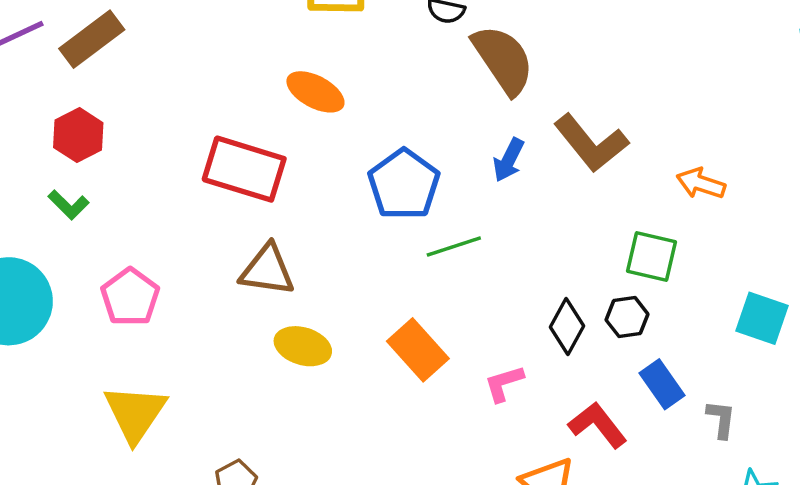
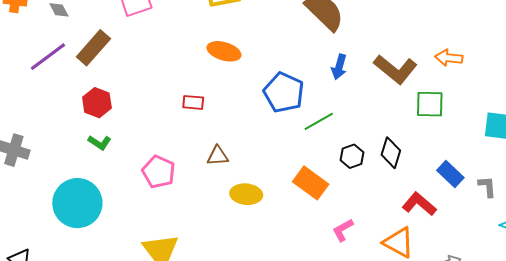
brown L-shape: (591, 143) -> (395, 69), moved
red rectangle: (244, 169) -> (193, 102), size x0.5
brown triangle: (267, 270) -> (218, 156), size x0.7
pink pentagon: (130, 297) -> (159, 172), moved
black hexagon: (627, 317) -> (352, 156), moved
pink L-shape: (504, 383) -> (343, 230), moved

